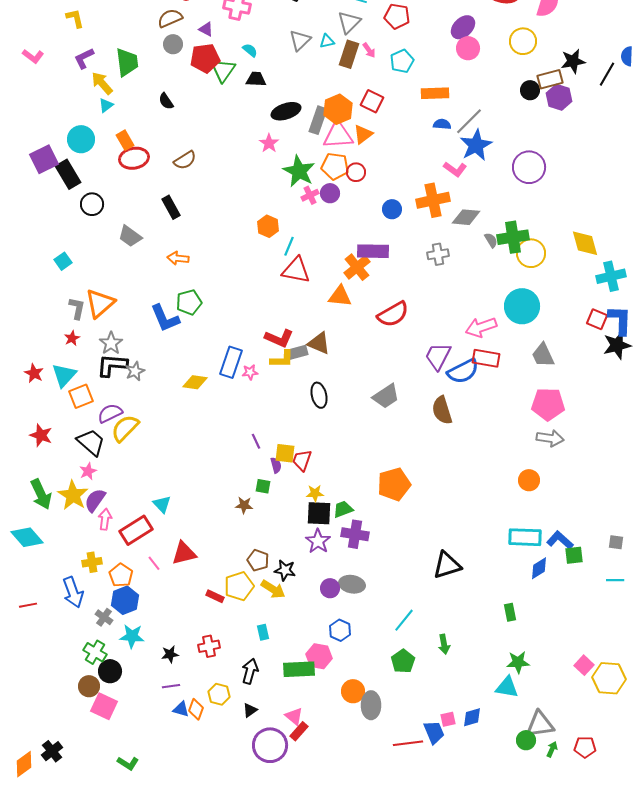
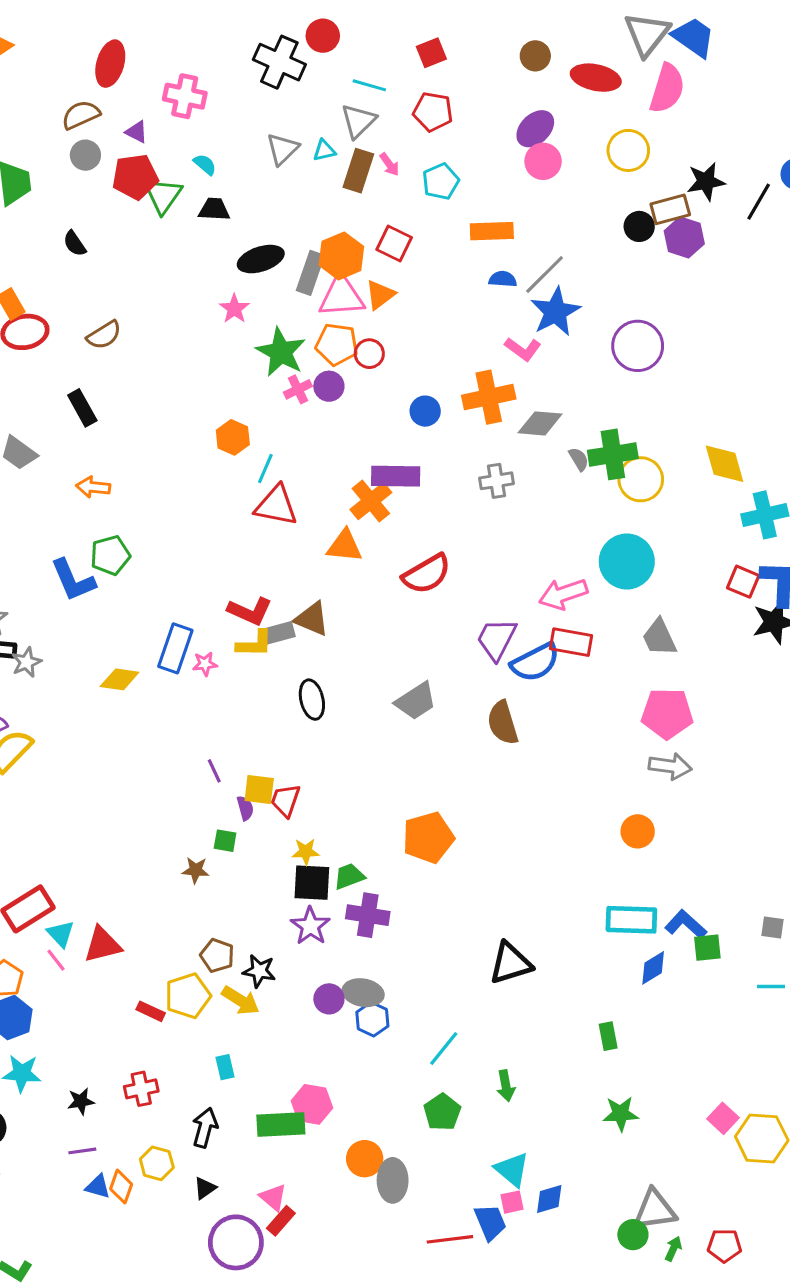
cyan triangle: (162, 504) -> (61, 934), moved
blue hexagon: (340, 630) -> (372, 1019), moved
cyan triangle: (507, 687) -> (512, 1170), moved, turned 30

